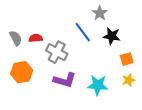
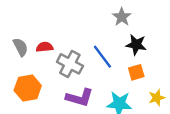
blue line: (83, 32) -> (102, 57), moved
orange square: (127, 59) -> (136, 72), moved

